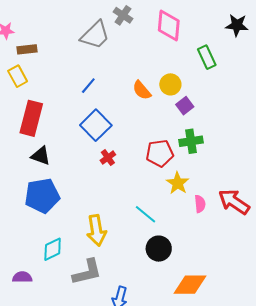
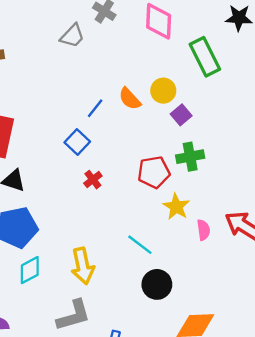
gray trapezoid: (95, 35) -> (72, 36), size x0.7
green rectangle: (207, 57) -> (205, 57), size x1.4
blue line: (88, 86) -> (95, 108), moved
blue square: (96, 125) -> (77, 142), size x0.7
cyan diamond: (53, 249) -> (30, 270), moved

